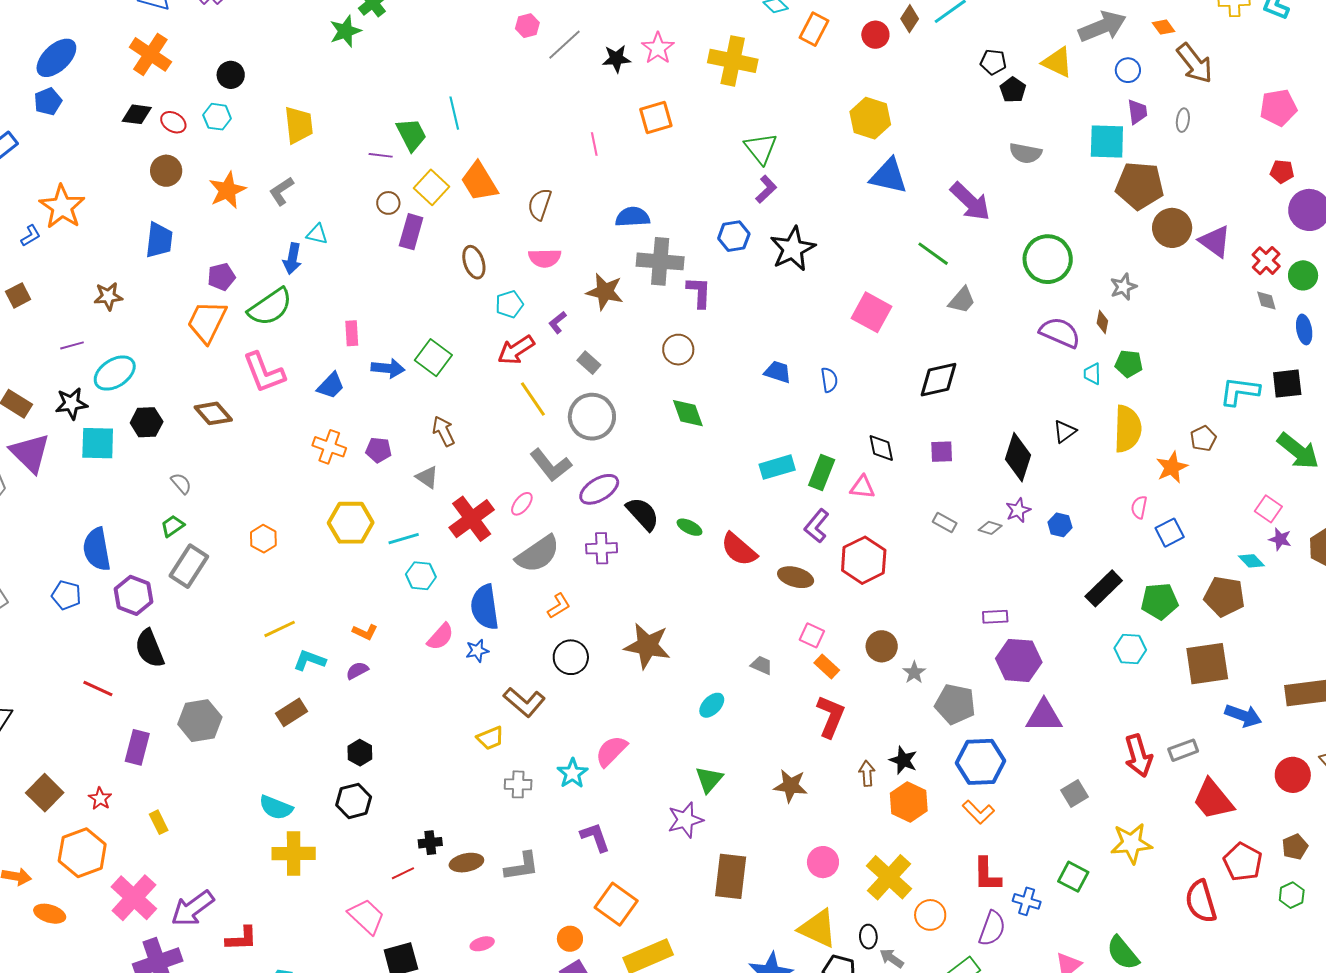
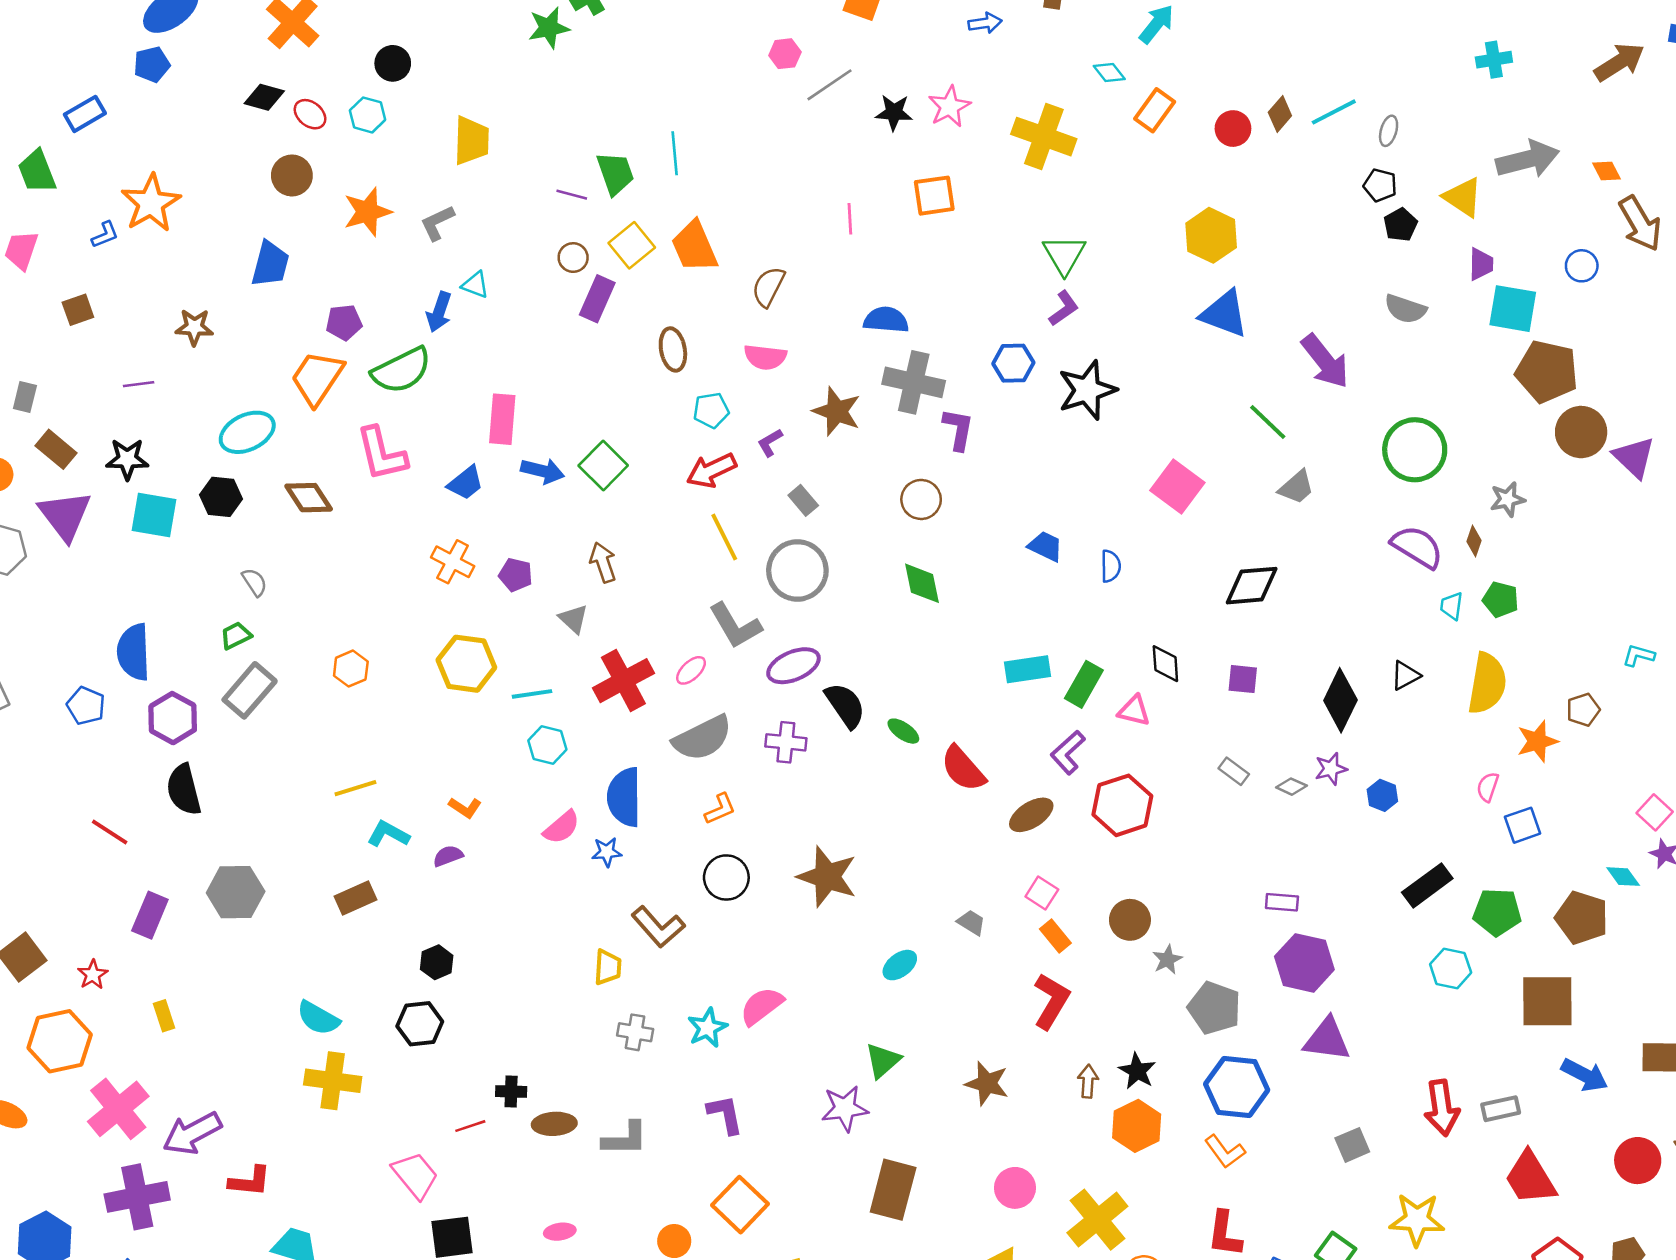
blue circle: (1128, 70) -> (1582, 266), moved
purple trapezoid: (1137, 112) -> (1481, 264), moved
gray ellipse: (1183, 120) -> (1389, 131), moved
pink rectangle: (352, 333) -> (502, 419), size x1.5
cyan ellipse: (115, 373) -> (247, 432), moved
cyan L-shape: (1240, 391) -> (1639, 655), size x0.6
brown ellipse: (796, 577) -> (1031, 815), turned -56
yellow trapezoid: (490, 738) -> (608, 967), turned -72

